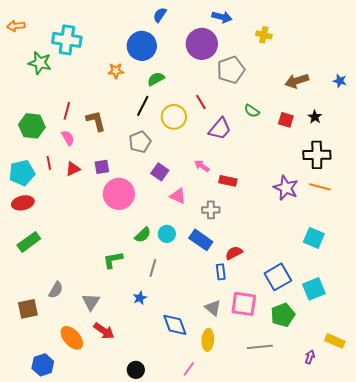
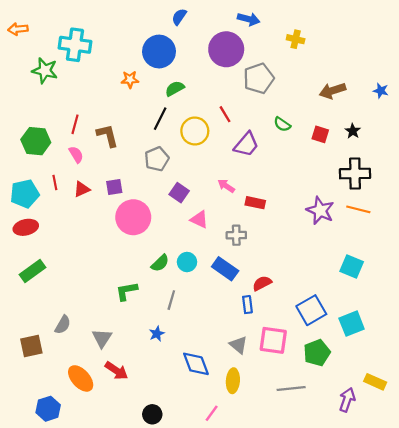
purple arrow: (310, 357) -> (347, 400), size x1.5

